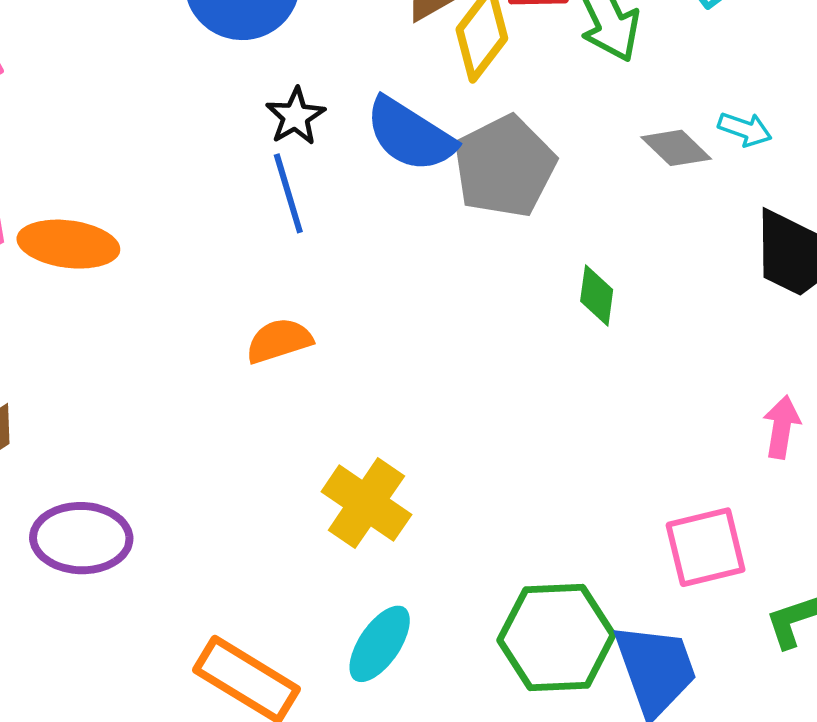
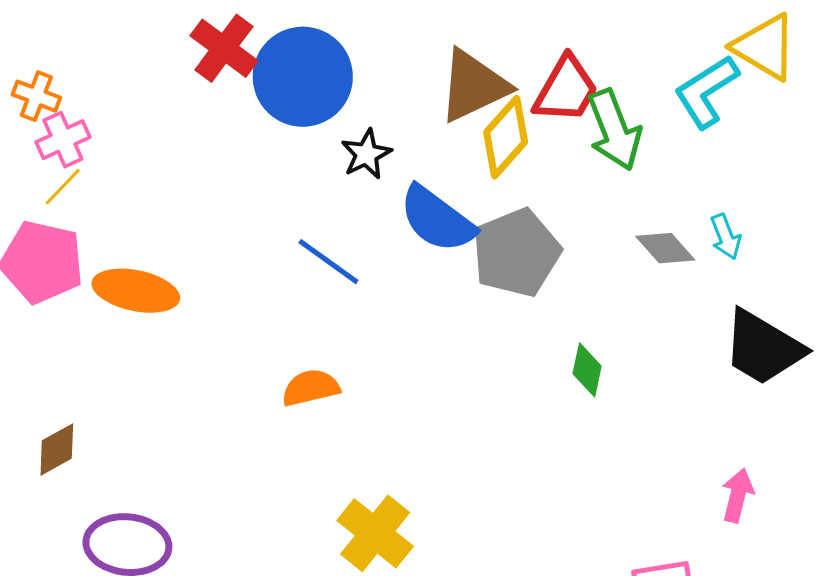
black star: (295, 116) -> (366, 154), moved
cyan arrow: (745, 129) -> (726, 237), turned 45
blue line: (288, 193) -> (328, 262), turned -42

